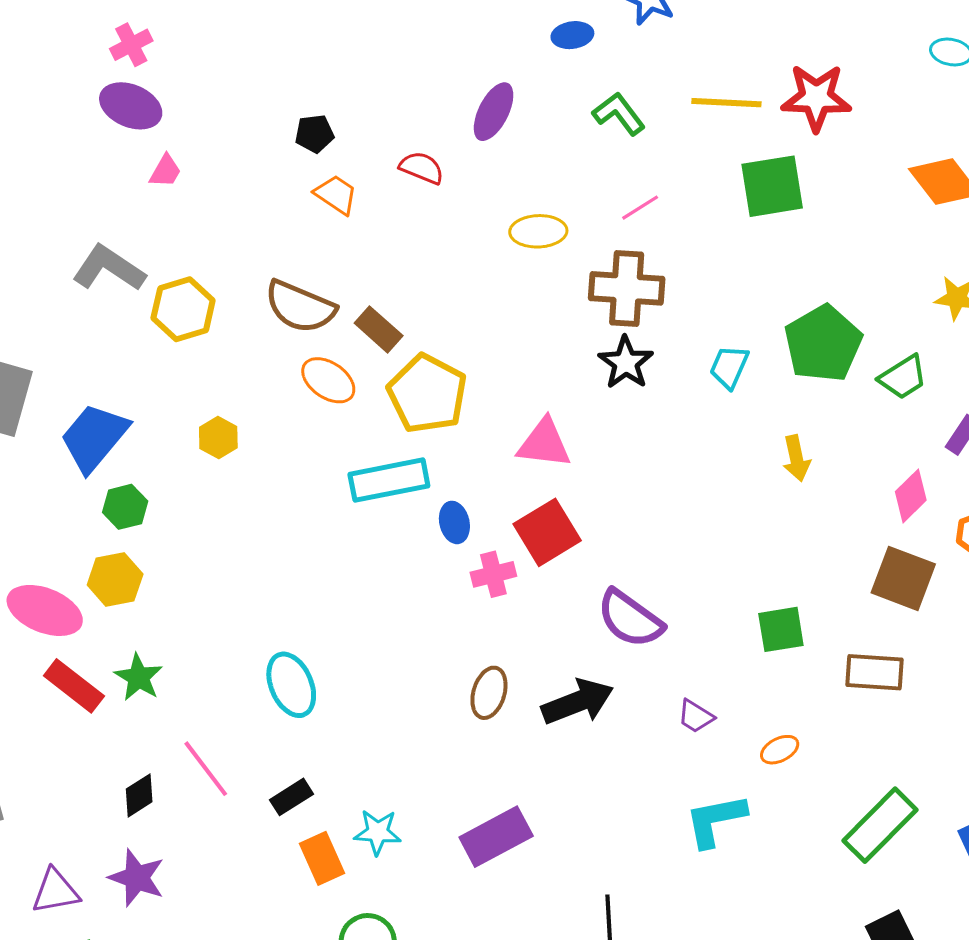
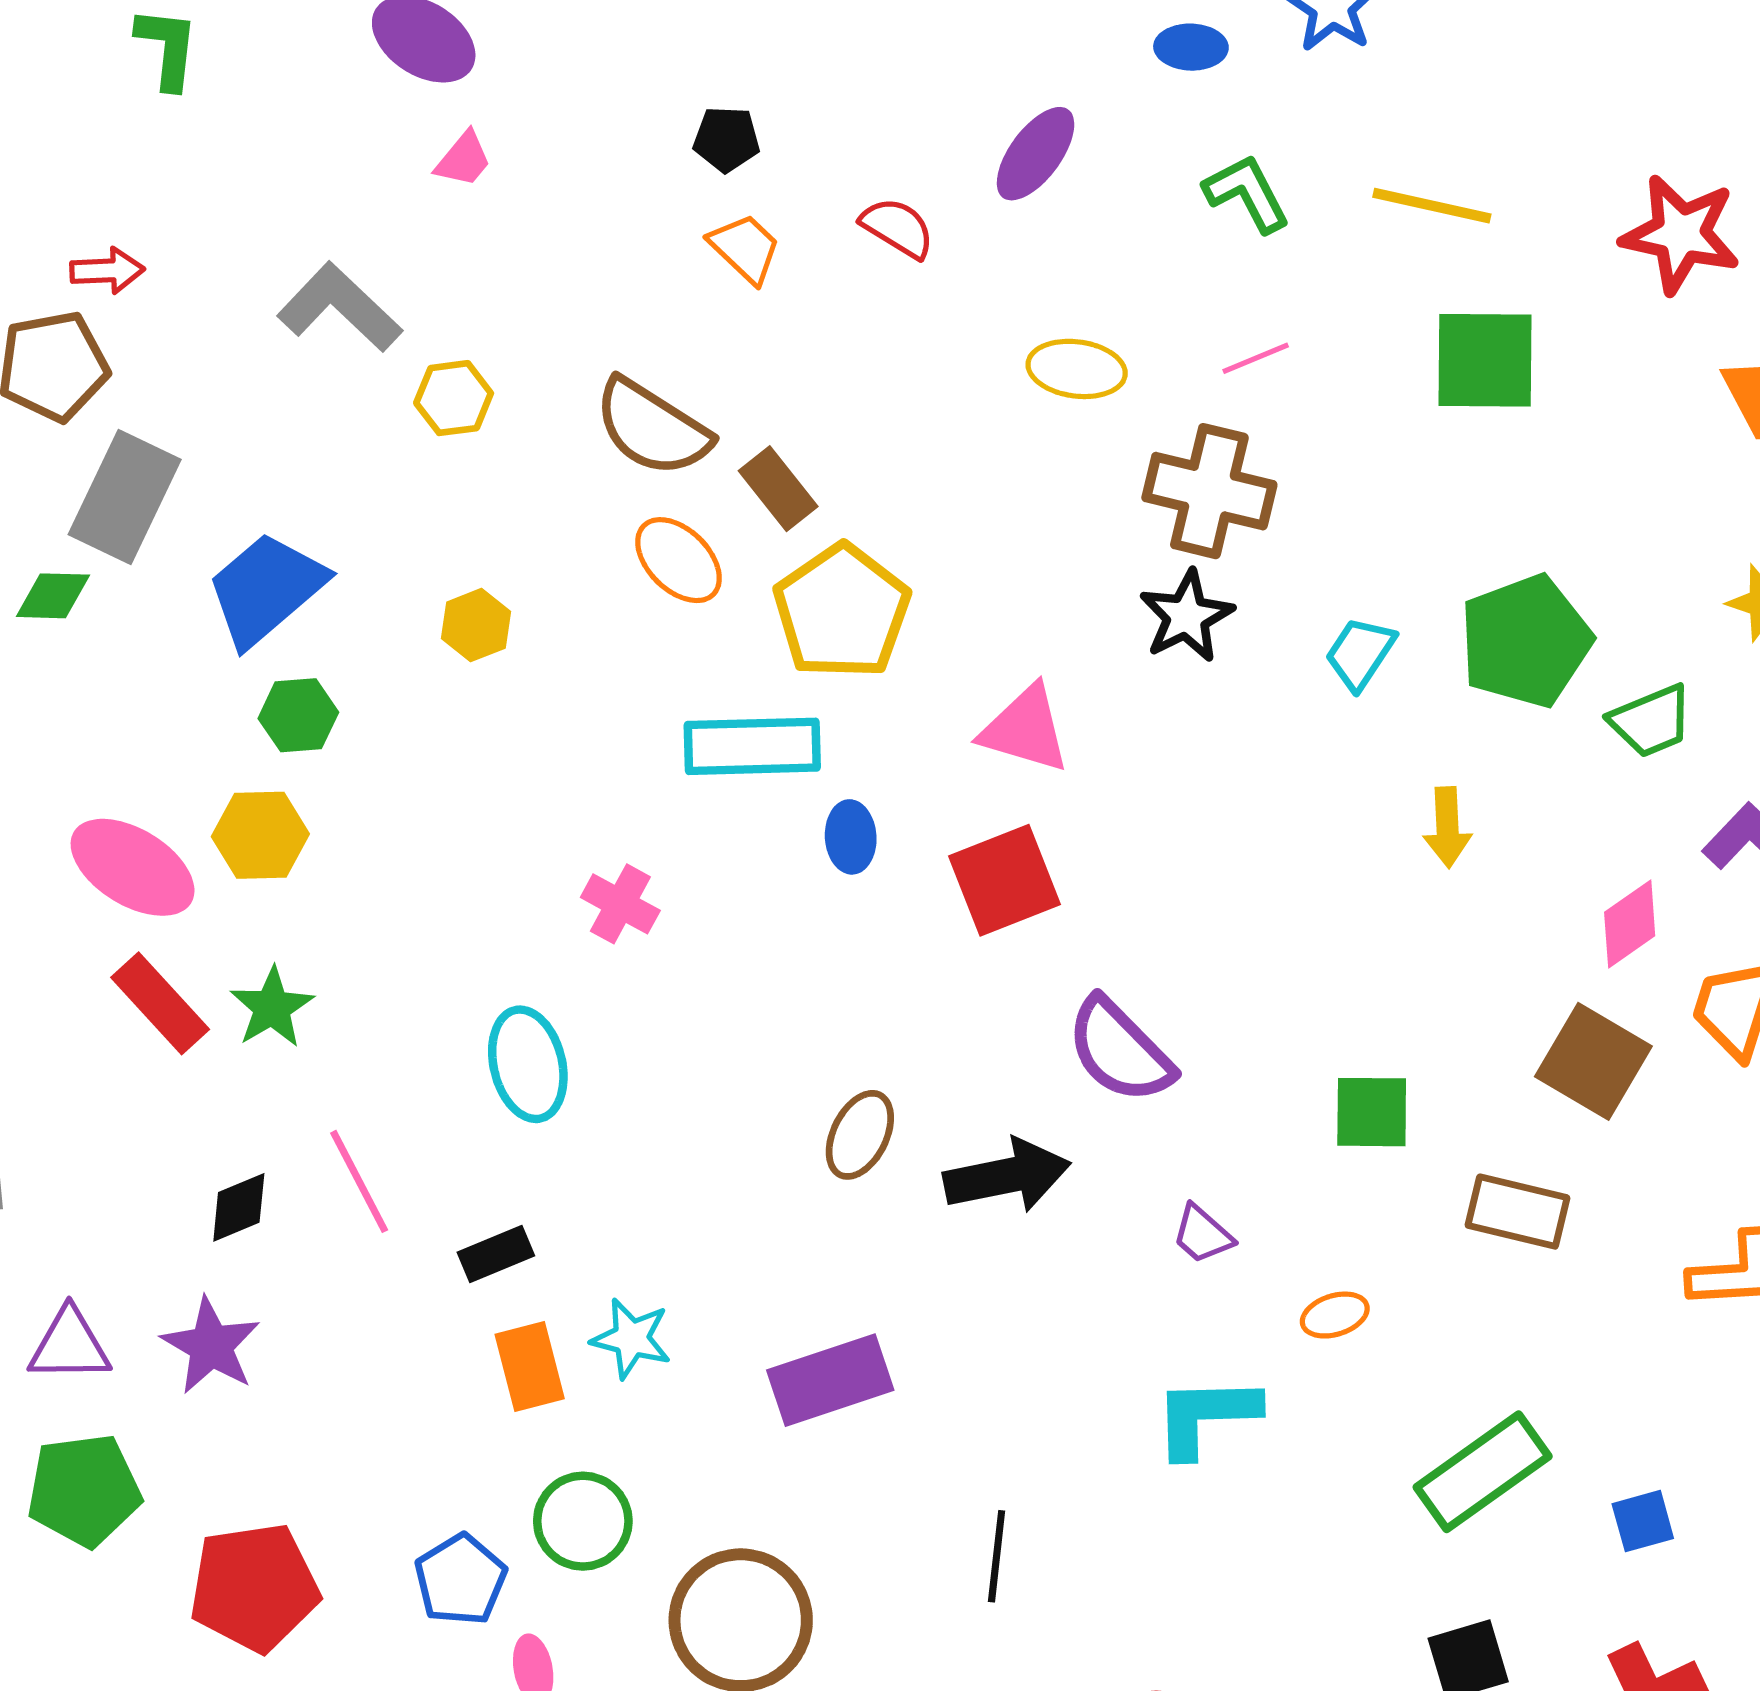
red star: (816, 98) -> (1681, 234), moved
yellow hexagon: (183, 309) -> (454, 398), size x0.7
pink cross: (493, 574) -> (620, 904), moved, turned 33

